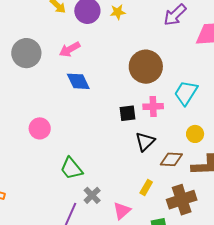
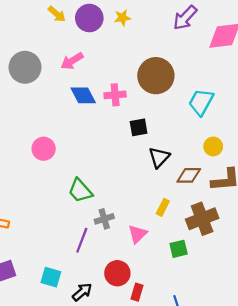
pink cross: (153, 106) -> (115, 95), moved
gray cross: (92, 195) -> (104, 219), turned 30

